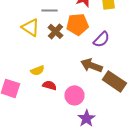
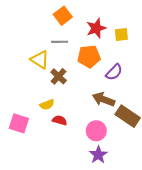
brown cross: (55, 31) -> (59, 76), moved
pink circle: (74, 95) -> (96, 131), moved

